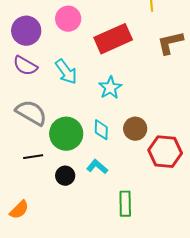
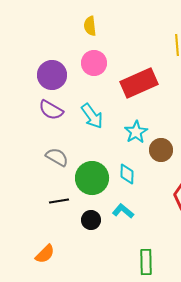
gray semicircle: (31, 113) -> (57, 157), size x0.7
brown circle: (135, 129) -> (161, 150), moved
green rectangle: (125, 204) -> (146, 262), moved

